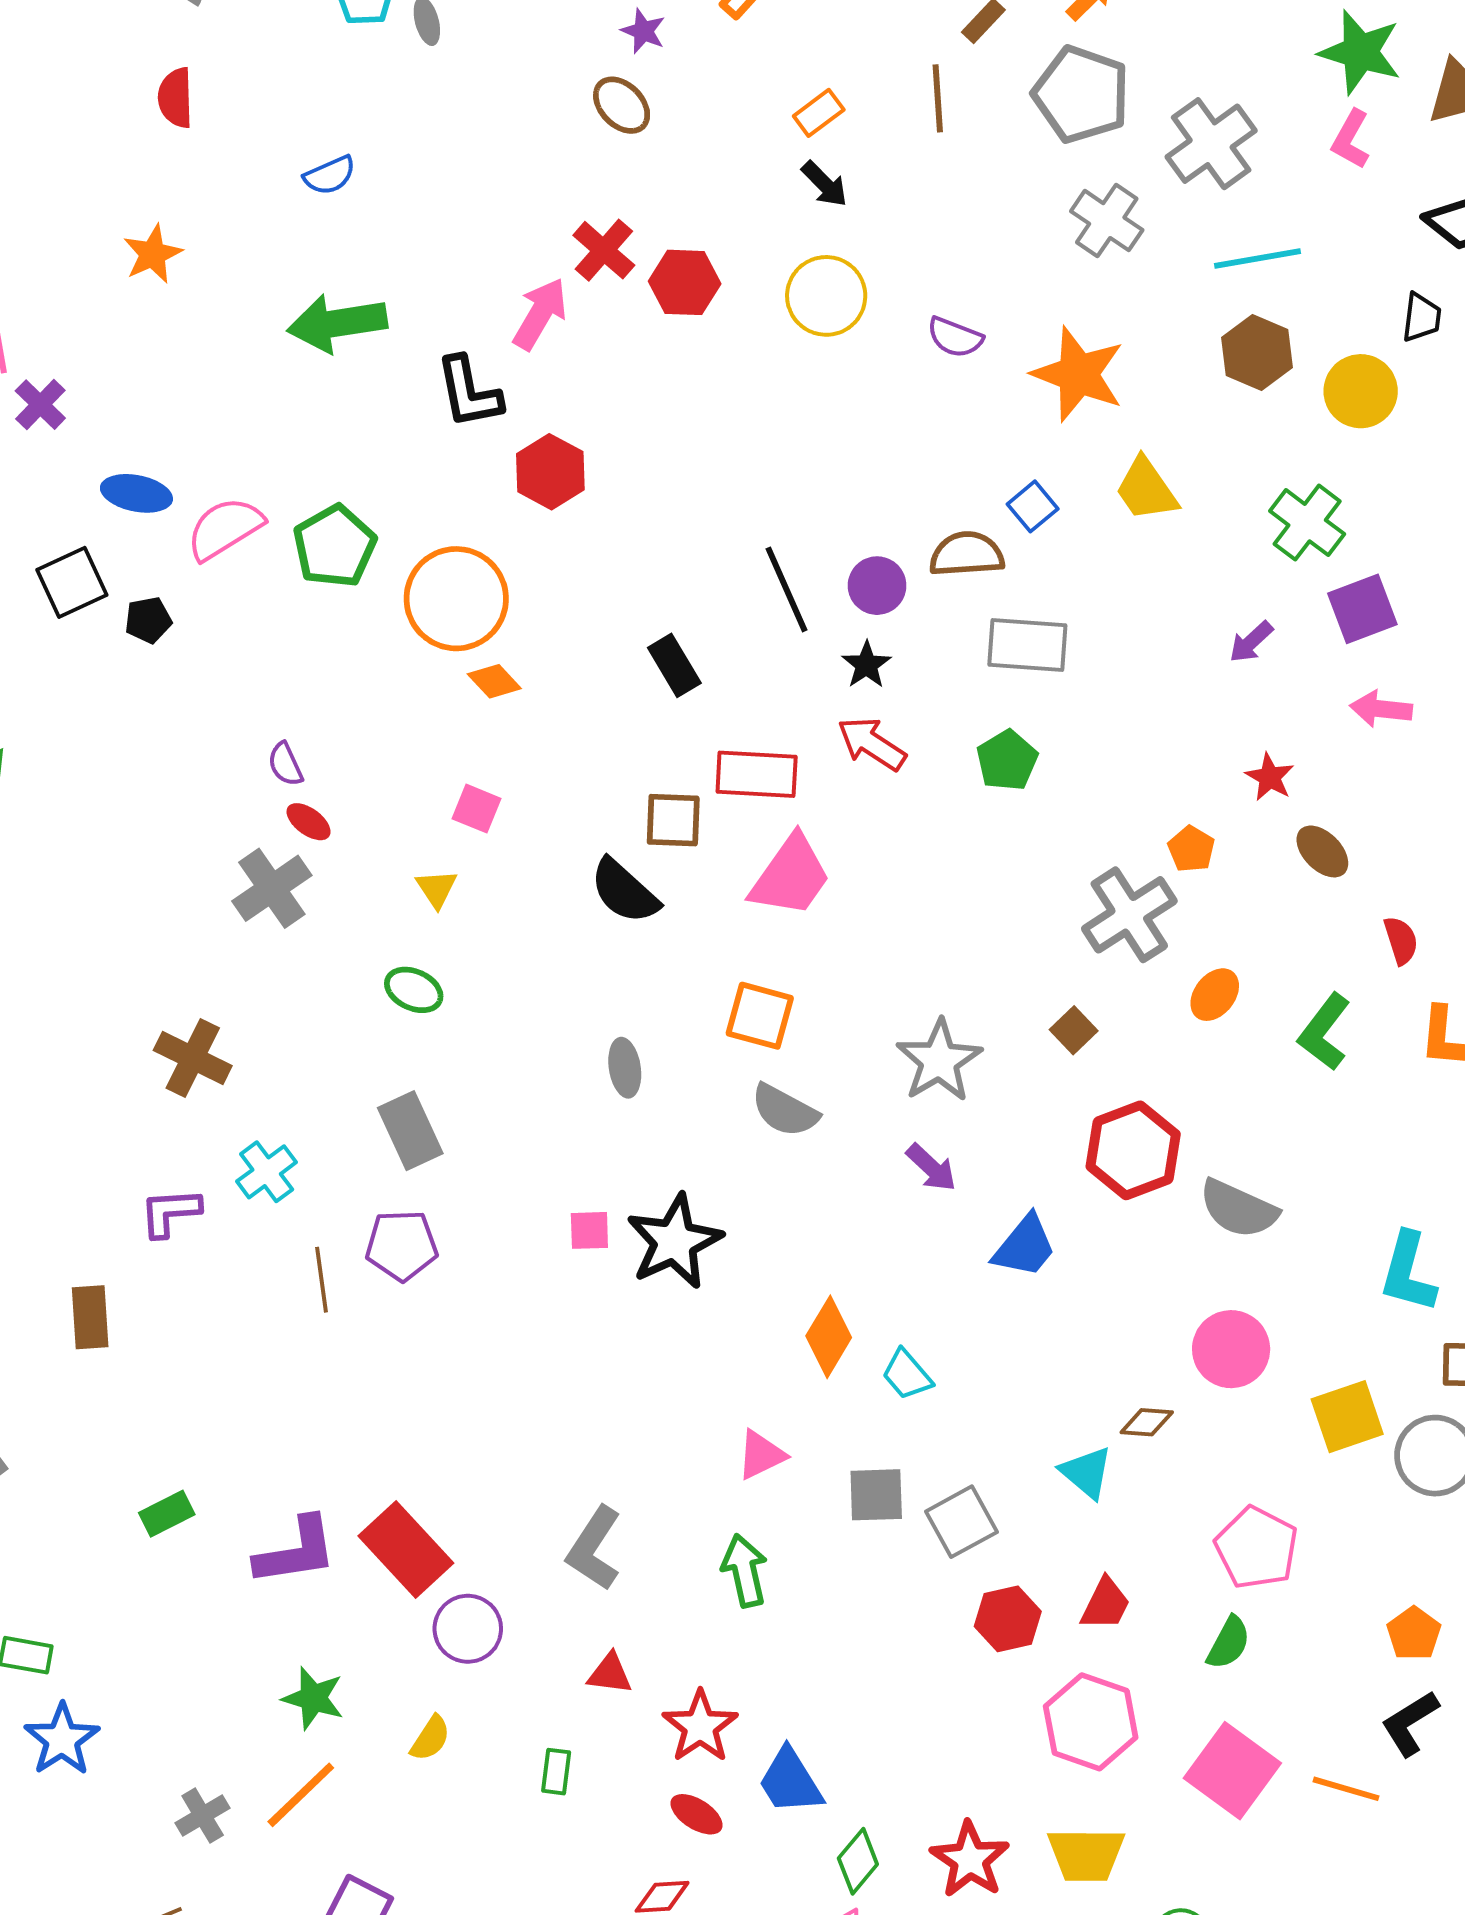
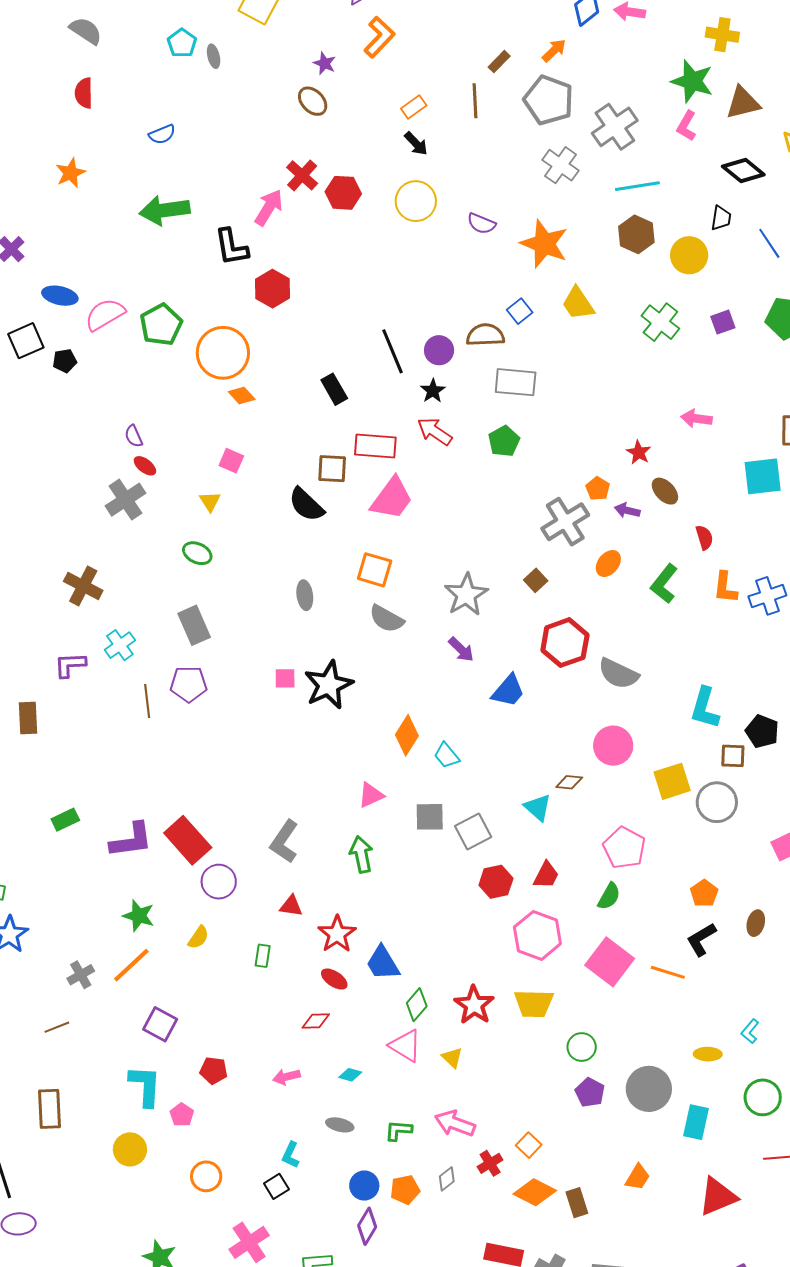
purple square: (1362, 609) -> (723, 322), moved, size x0.7
purple arrow: (1251, 642) -> (627, 510), moved, turned 55

